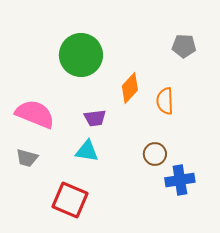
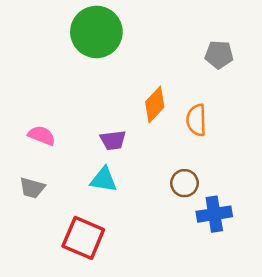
green circle: (81, 55) -> (96, 32), moved
pink semicircle: (35, 114) -> (42, 136), size x0.6

